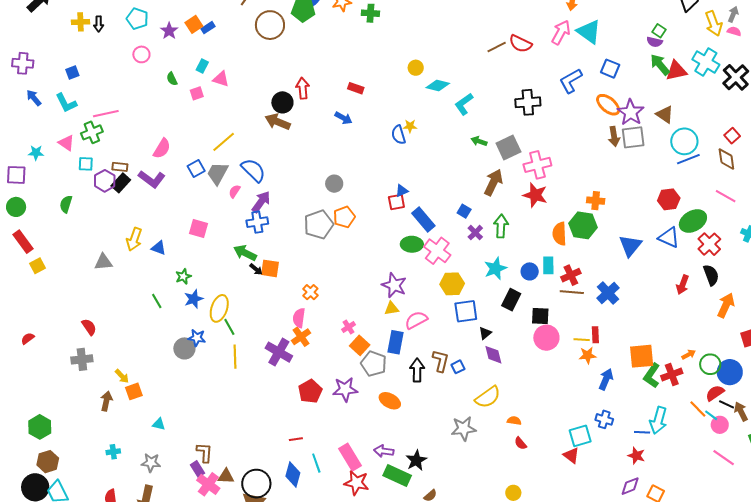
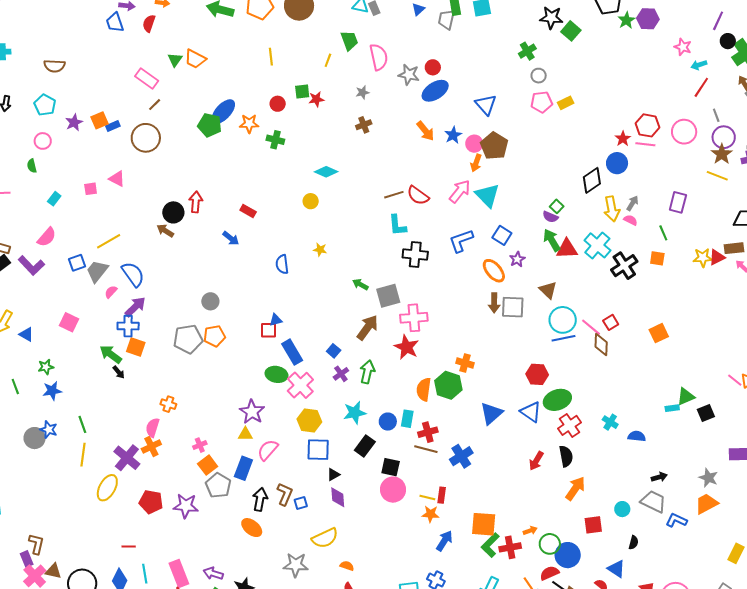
brown circle: (270, 25) -> (146, 138), moved
cyan rectangle: (202, 66) -> (54, 199), moved
green semicircle: (172, 79) -> (32, 166), moved
cyan diamond: (438, 85) -> (326, 172), moved
cyan L-shape: (464, 104) -> (397, 225), moved, turned -70
purple star: (631, 112) -> (517, 259), moved, size x0.6
brown arrow: (278, 122) -> (165, 231), size x0.7
yellow star: (410, 126) -> (320, 250), moved
pink line: (726, 196) -> (591, 327), moved
orange square: (270, 268) -> (136, 347), moved
orange cross: (310, 292) -> (168, 404), turned -35
yellow ellipse: (219, 308) -> (107, 488), moved
pink semicircle: (416, 320) -> (268, 450), turned -30
red pentagon: (310, 391) -> (151, 502), turned 30
orange ellipse: (390, 401) -> (252, 528), moved

